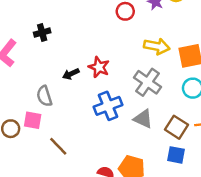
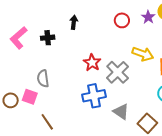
black cross: (42, 33) -> (48, 38), moved
black arrow: (71, 74) -> (74, 22), moved, turned 112
gray cross: (148, 82) -> (118, 72), moved

